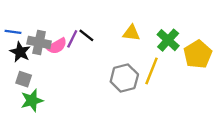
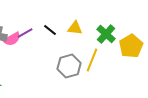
black line: (86, 35) -> (50, 30), moved
purple line: (72, 39) -> (25, 33), turned 35

